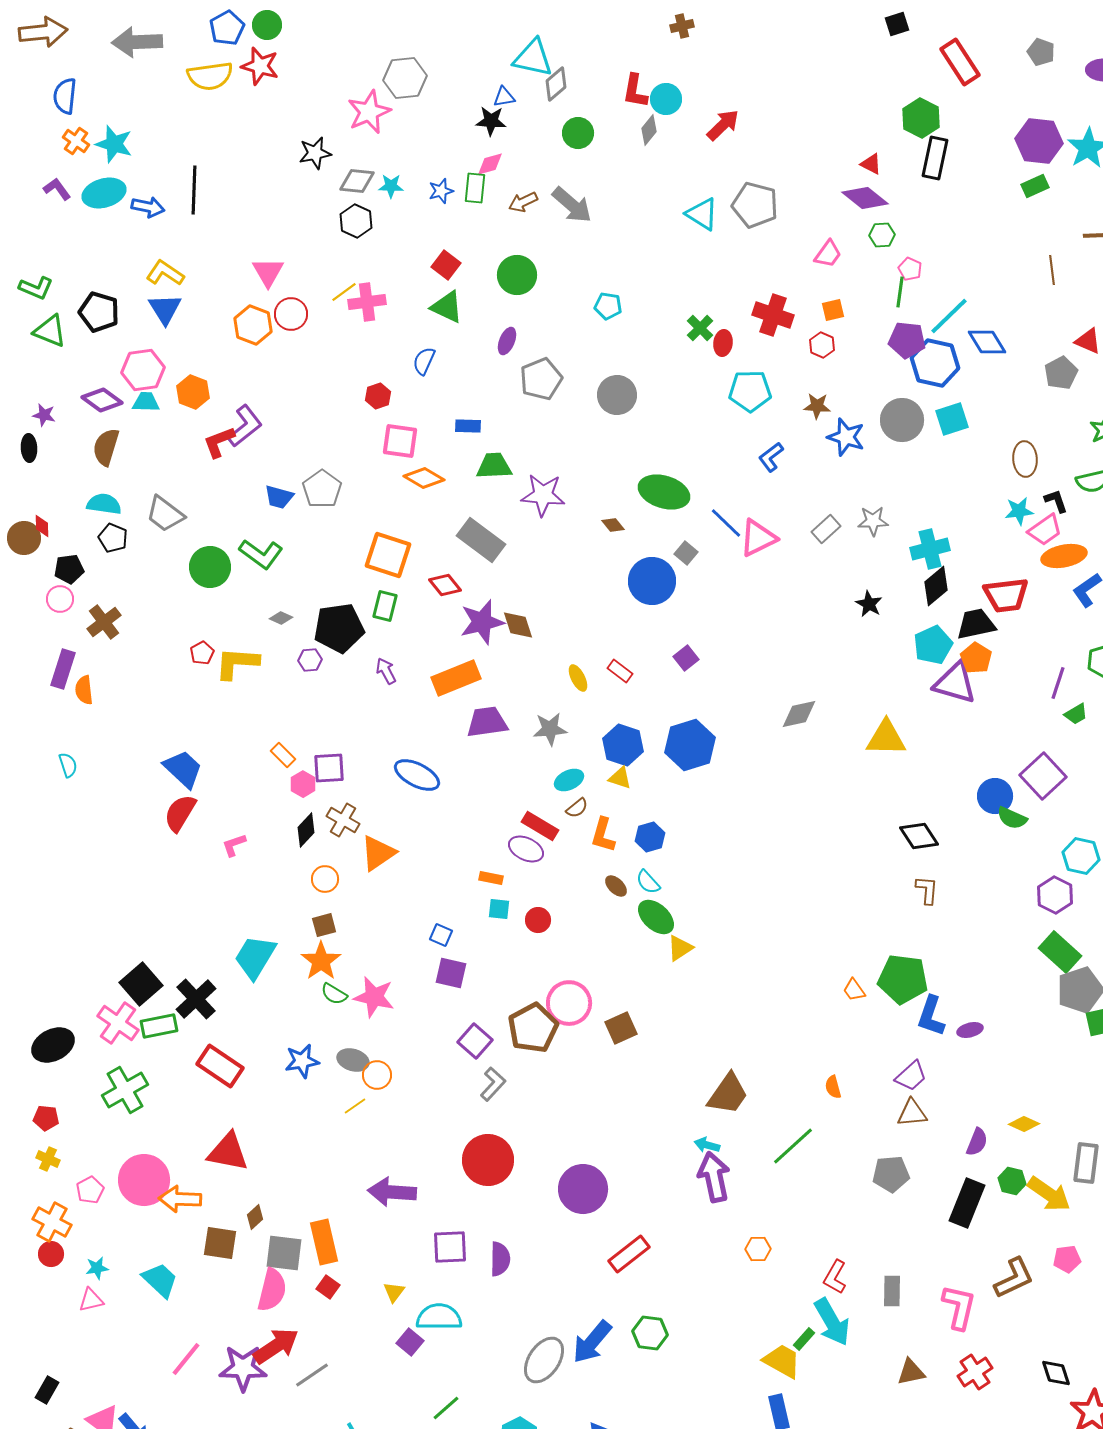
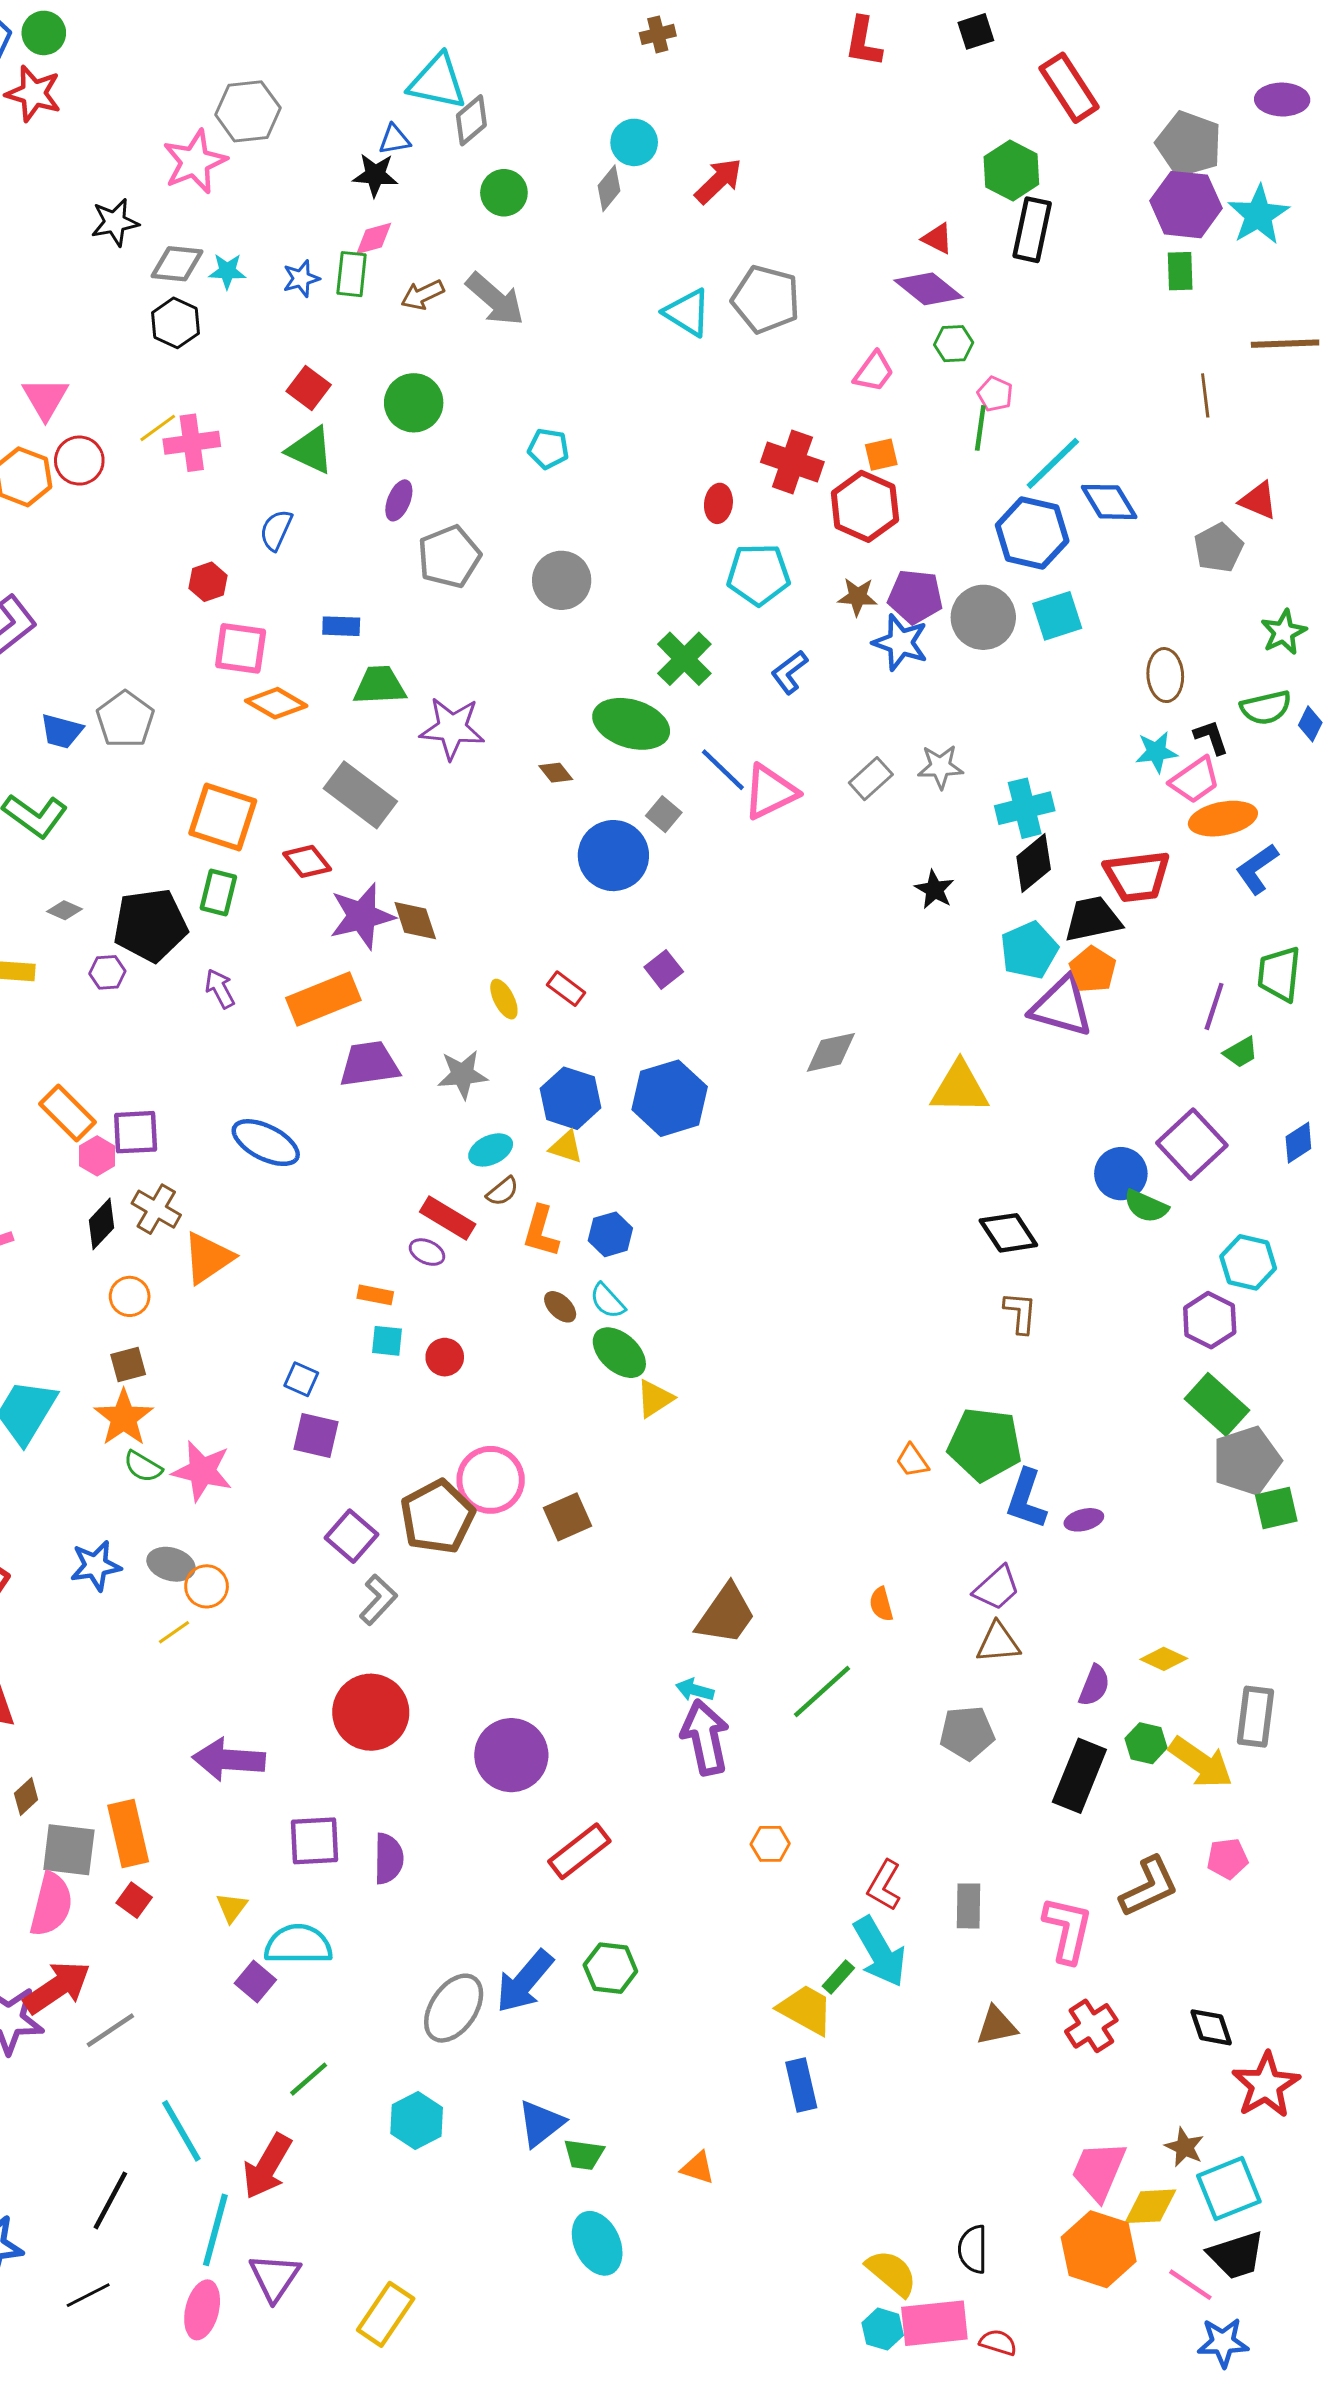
gray pentagon: (1041, 52) -> (1189, 144), moved, size x1.6
red L-shape: (635, 91) -> (863, 42), moved
green rectangle: (1035, 186) -> (1180, 271), turned -68
green cross: (700, 328) -> (684, 659), moved, size x1.4
purple pentagon: (907, 340) -> (915, 597), moved
red hexagon: (822, 345) -> (865, 506), size x1.8
orange rectangle: (283, 755) -> (67, 1113), size x1.5
purple ellipse: (526, 849) -> (427, 1252), size x0.7

